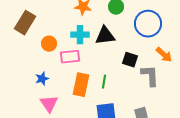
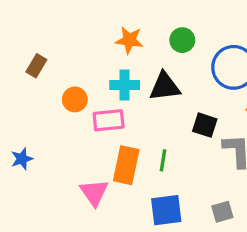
brown rectangle: (25, 23) -> (36, 66), size x0.6
blue star: (42, 79) -> (22, 159), moved
pink triangle: (49, 104) -> (94, 192), moved

